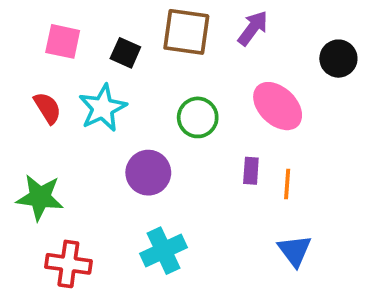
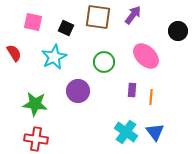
red semicircle: (47, 108) -> (14, 53), moved
green star: (40, 197) -> (35, 104), moved
cyan cross: (163, 251) -> (126, 132), moved, turned -30

